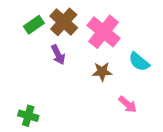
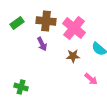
brown cross: (64, 22) -> (46, 21), turned -36
green rectangle: (34, 25) -> (17, 23), moved

